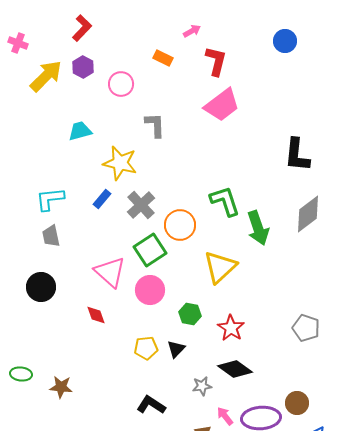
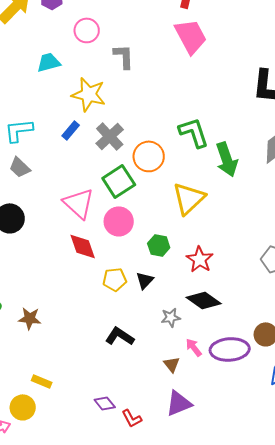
pink circle: (121, 84) -> (87, 30), moved
pink trapezoid: (222, 105) -> (191, 36), turned -81
gray trapezoid: (51, 236) -> (20, 167), turned -35
red diamond: (96, 315) -> (83, 246), moved, size x1.4

